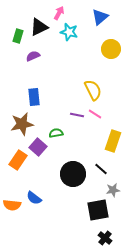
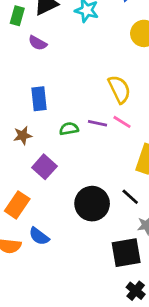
purple semicircle: (33, 56) -> (38, 43), turned -128
brown star: (22, 124) -> (23, 136), size x0.6
green semicircle: (56, 133) -> (69, 129), moved
orange rectangle: (18, 160) -> (17, 205), moved

